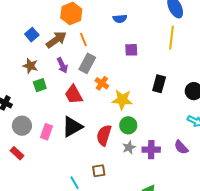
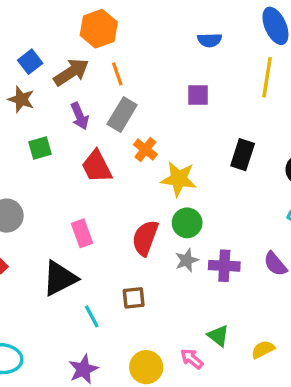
blue semicircle: (120, 19) -> (210, 40), moved
brown star: (30, 66) -> (21, 99), moved
black triangle: (72, 127) -> (60, 278), moved
pink rectangle: (46, 132) -> (82, 233), moved, turned -42

